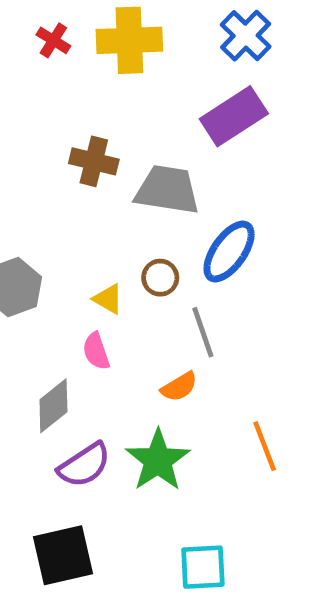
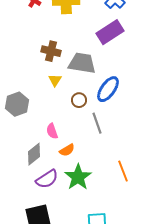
yellow triangle: (108, 299) -> (55, 80), moved, turned 32
orange semicircle: (179, 387) -> (67, 150), moved

